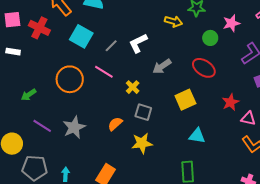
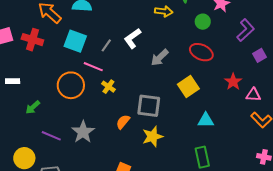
white rectangle: (13, 52) -> (13, 81), moved
pink line: (104, 72) -> (93, 67), moved
yellow cross: (133, 87) -> (108, 87), moved
gray square: (143, 112) -> (149, 106), size x1.4

